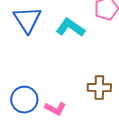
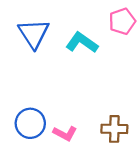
brown cross: (99, 88) -> (114, 129), moved

